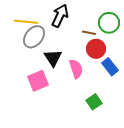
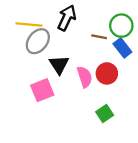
red circle: (96, 49) -> (107, 73), moved
blue rectangle: (110, 67) -> (122, 48), moved

